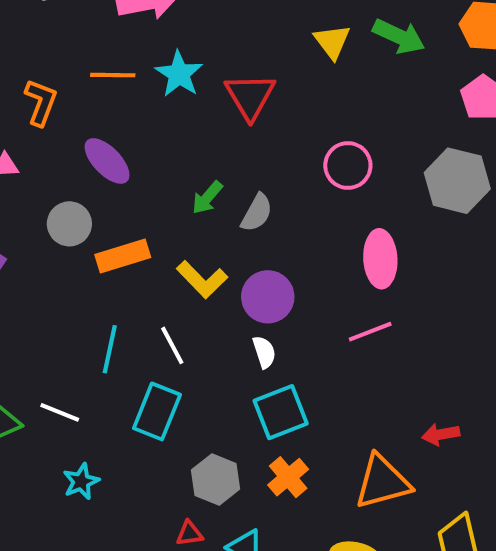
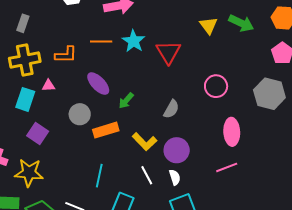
orange L-shape: (41, 102) -> (66, 55), turned 70
green arrow: (207, 198) -> (126, 101), moved
white line: (172, 345) -> (147, 175), moved

